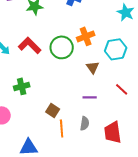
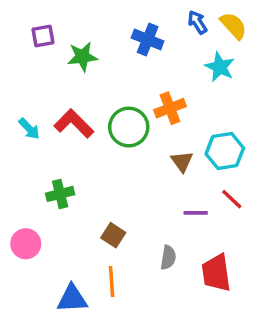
cyan star: (126, 12) -> (220, 67), moved
cyan hexagon: (116, 49) -> (225, 151), moved
purple line: (90, 97) -> (196, 213), moved
orange line: (62, 128) -> (112, 282), moved

